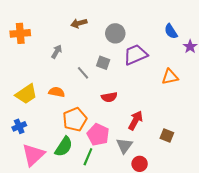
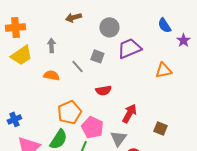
gray arrow: (57, 52) -> (51, 45), turned -32
orange semicircle: (57, 92) -> (51, 75), moved
yellow trapezoid: (26, 94) -> (21, 55), moved

